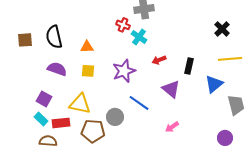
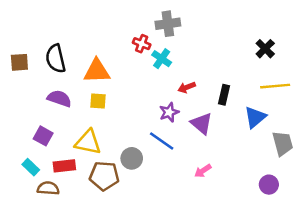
orange triangle: (87, 47) -> (97, 71), size x1.6
purple star: (124, 71) -> (169, 112), moved, size x0.7
cyan rectangle: (41, 119) -> (31, 167), moved

